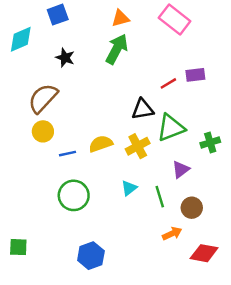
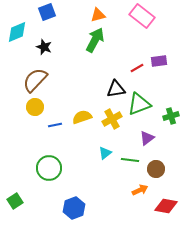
black star: (65, 58) -> (44, 47), moved
green circle: (74, 195) -> (49, 168), moved
green line: (160, 197) -> (130, 160), turned -66
green square: (18, 247) -> (15, 201), turned -35

